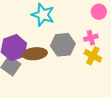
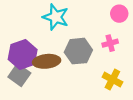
yellow cross: (93, 56) -> (112, 79), moved

